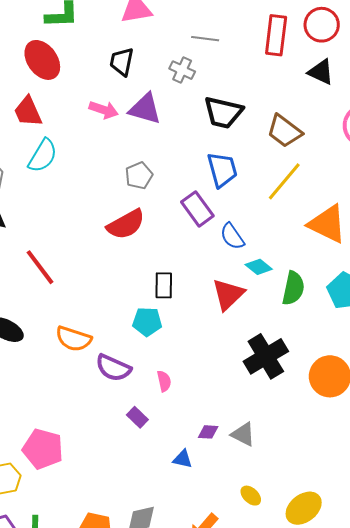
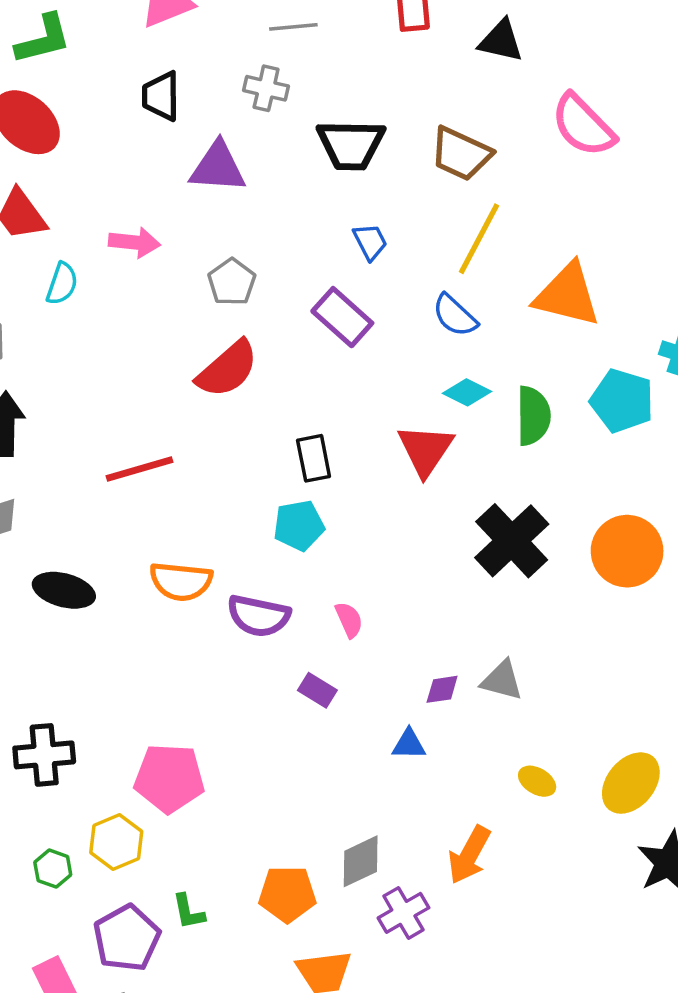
pink arrow: (104, 110) -> (134, 242), moved
cyan semicircle: (43, 156) -> (62, 284), size x0.7
blue trapezoid: (222, 170) -> (370, 242), size x0.6
blue semicircle: (232, 236) -> (455, 315), moved
red line: (40, 267) -> (139, 469), moved, turned -57

